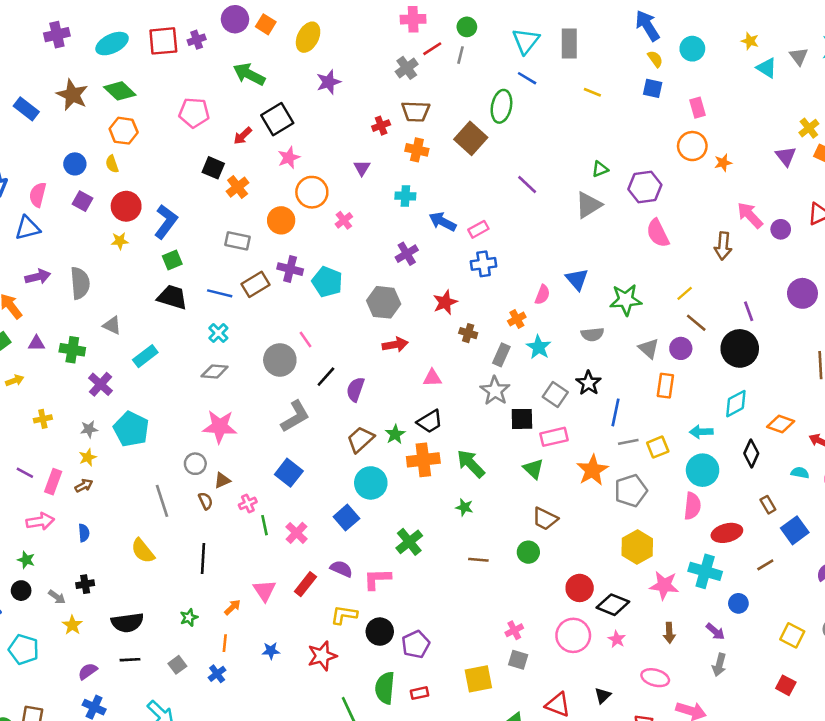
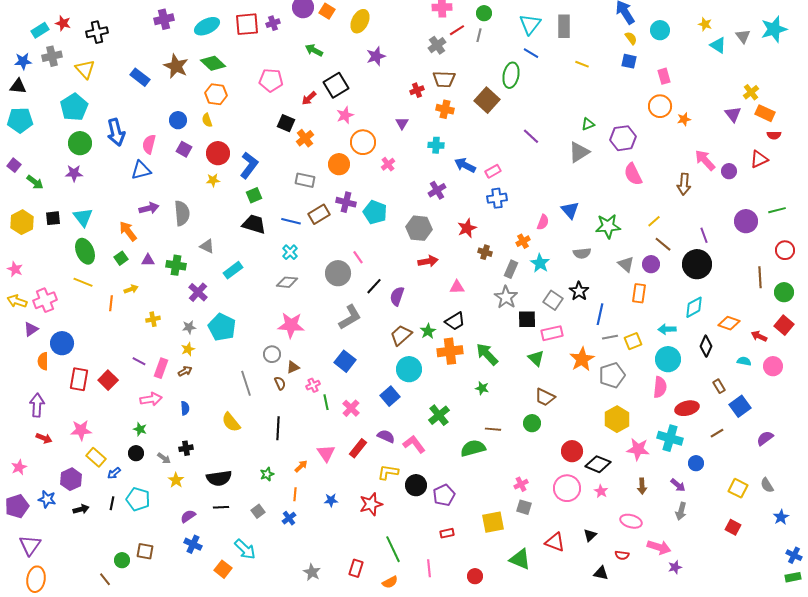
green arrow: (249, 74) -> (314, 50), size x0.7
pink L-shape: (377, 579) -> (414, 444), turned 55
green semicircle: (385, 688) -> (473, 448), moved, turned 70

